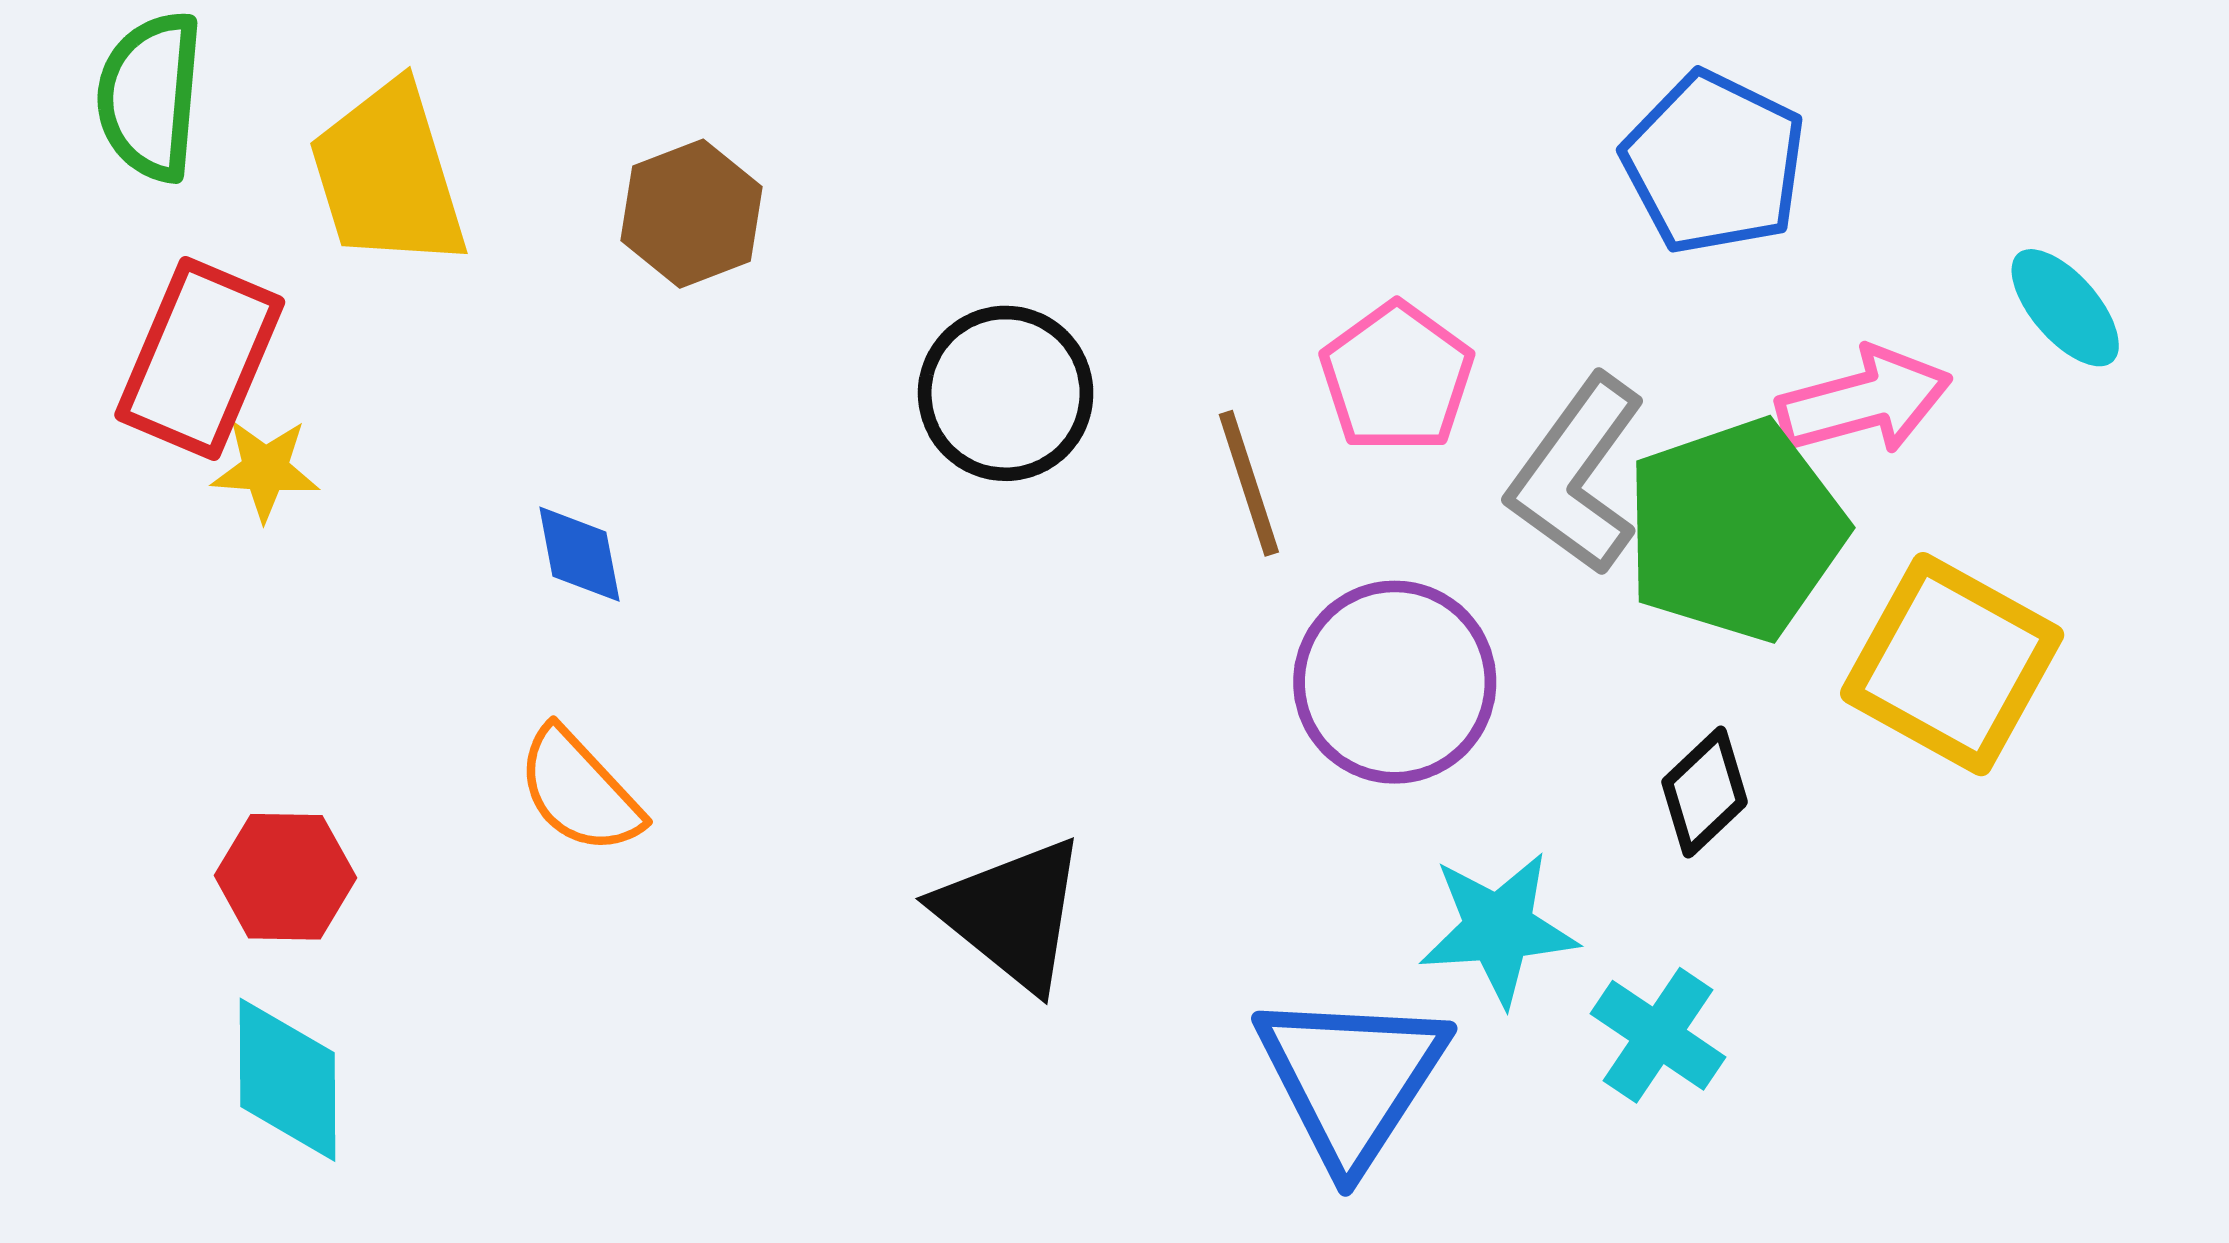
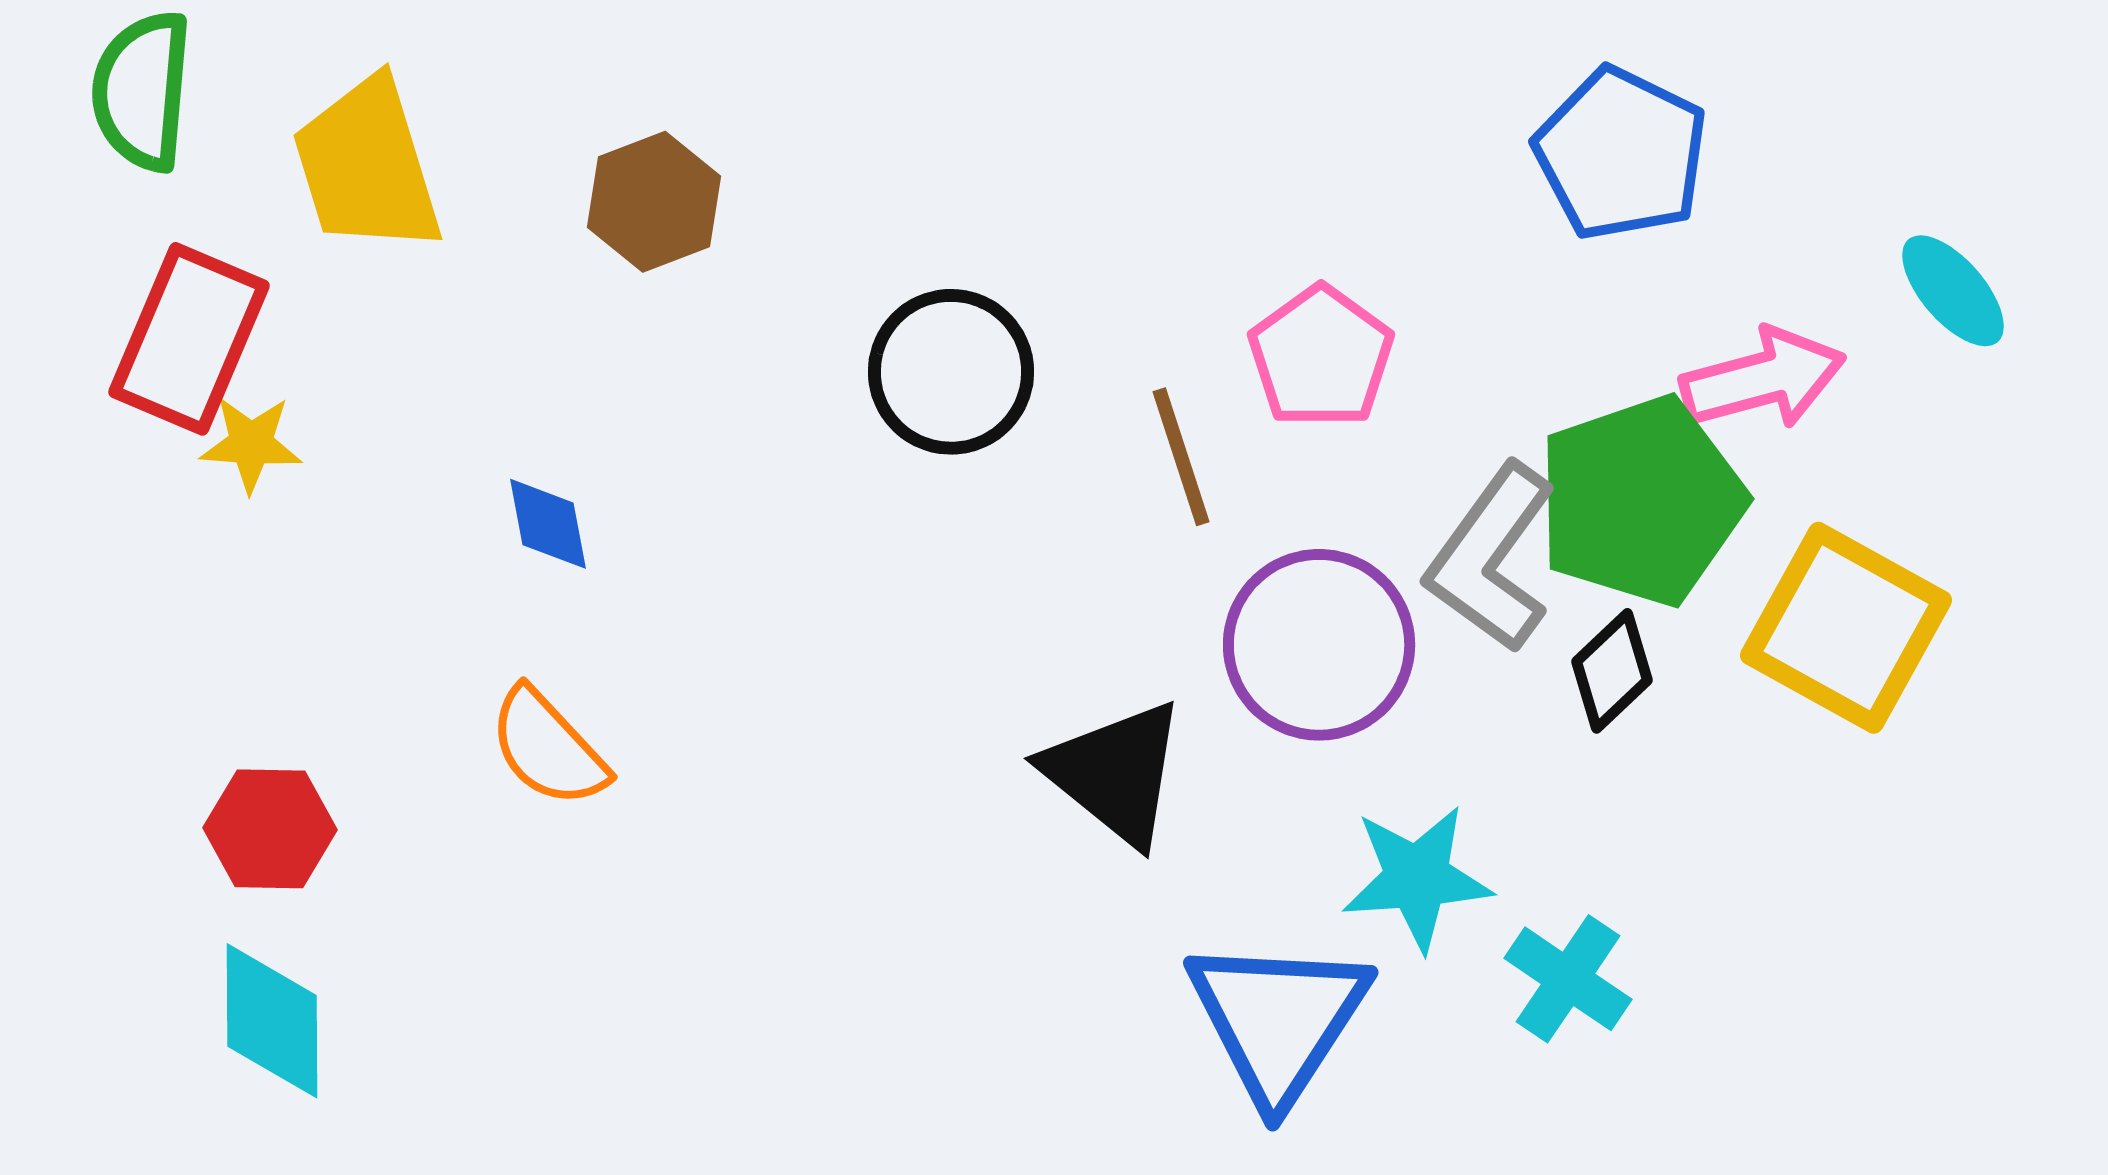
gray L-shape: (1577, 475) -> (1491, 558), moved
black diamond: (1705, 792) -> (1612, 671), moved
black triangle: (1012, 914) -> (1115, 773), moved

